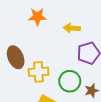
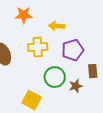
yellow cross: (39, 72) -> (38, 47), moved

